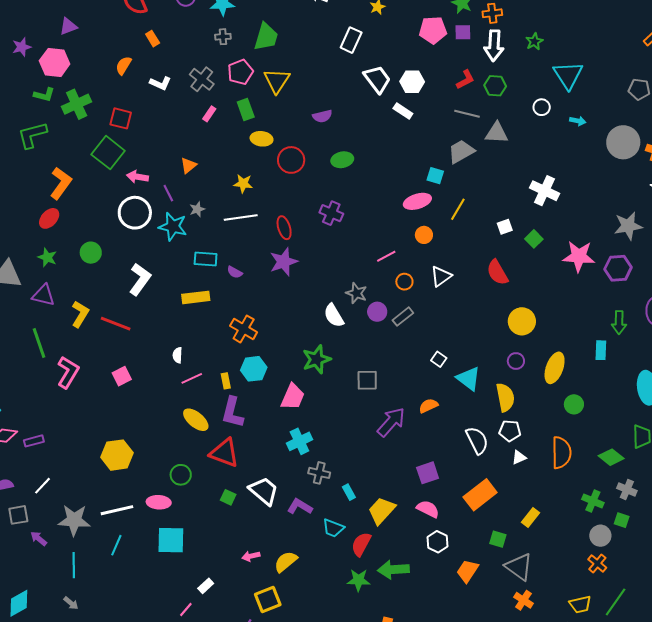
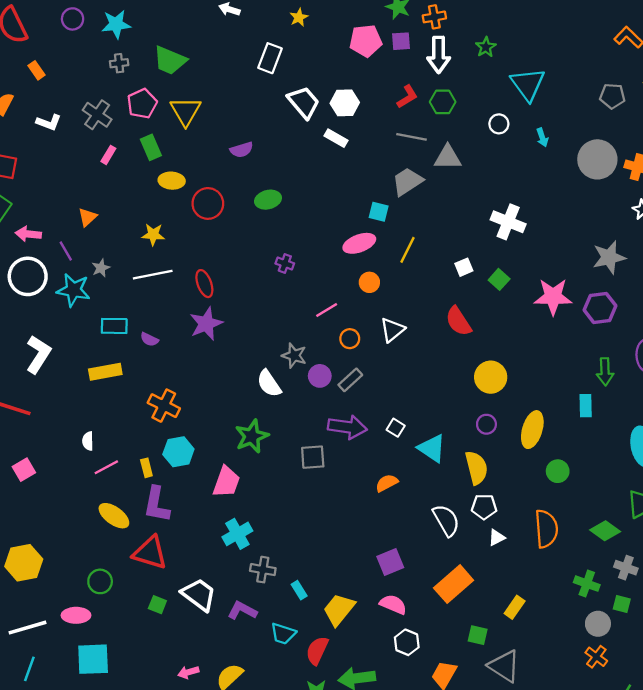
green trapezoid: (266, 37) -> (170, 60), turned 100
cyan arrow: (578, 121) -> (542, 137), turned 63
purple cross: (331, 213) -> (285, 263), moved, size x0.7
purple arrow: (391, 422) -> (347, 427), moved, turned 60

